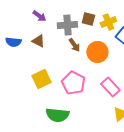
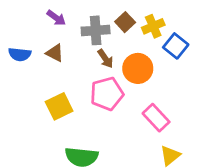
brown square: (88, 19) -> (125, 22), turned 32
pink pentagon: (73, 83) -> (107, 94), moved, turned 30

